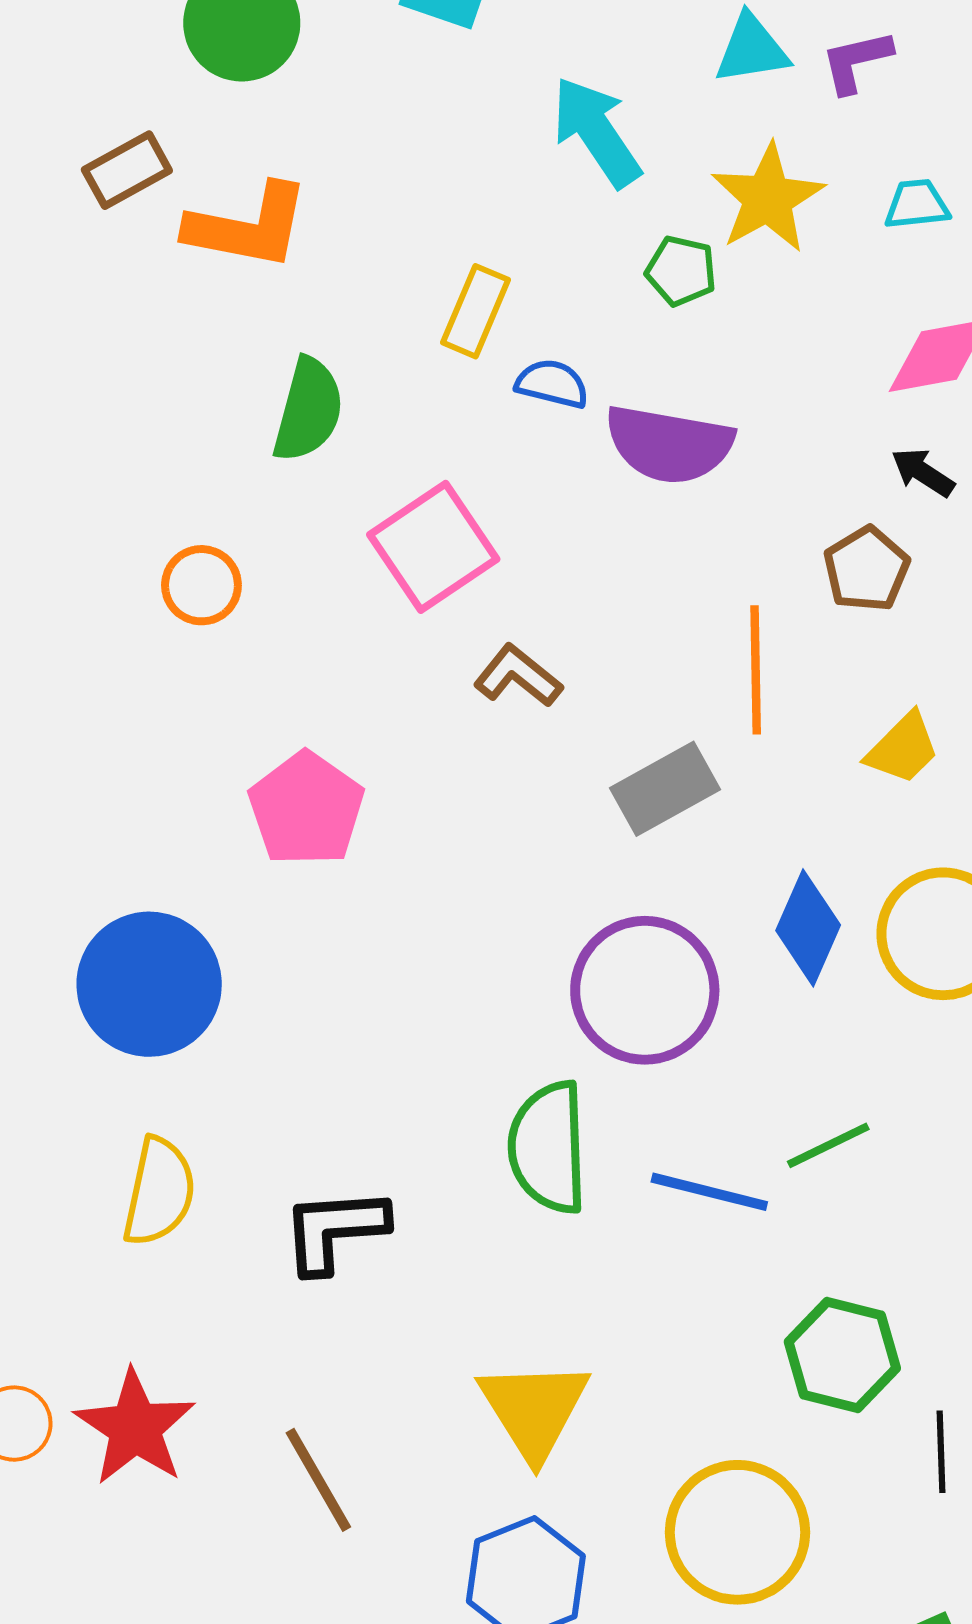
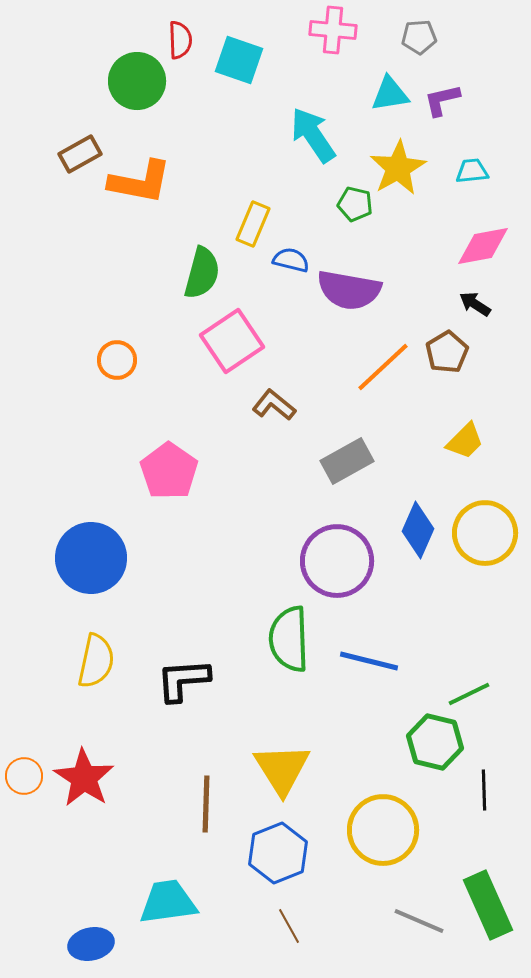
green semicircle: (308, 410) -> (202, 273), moved
orange line: (756, 670) -> (383, 367), moved, turned 48
green line: (828, 1145) -> (469, 694), moved
brown line: (318, 1480) -> (206, 804), moved, turned 32

